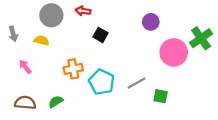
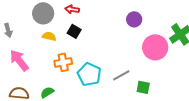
black square: (101, 35) -> (74, 31), moved
yellow semicircle: (42, 40) -> (49, 36), moved
pink arrow: (25, 67) -> (19, 60), size x1.6

